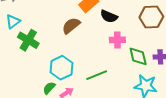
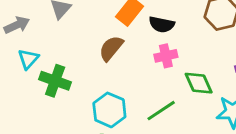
pink cross: (117, 40) -> (166, 56), moved
green diamond: (138, 56) -> (199, 83), moved

